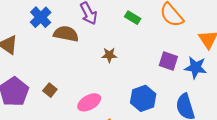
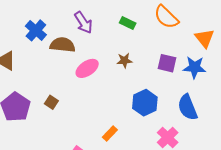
brown star: (109, 55) -> (124, 61), moved
pink ellipse: (89, 102) -> (87, 68), moved

